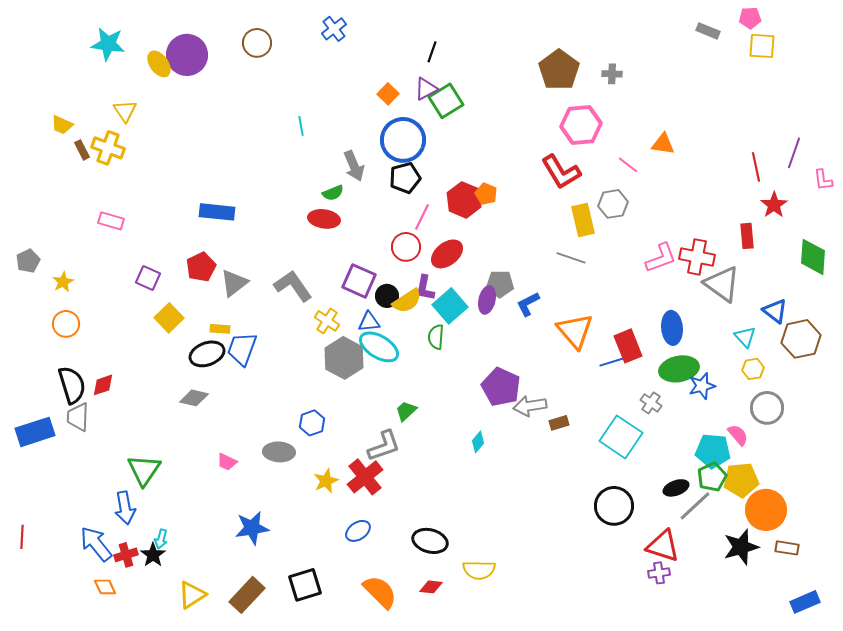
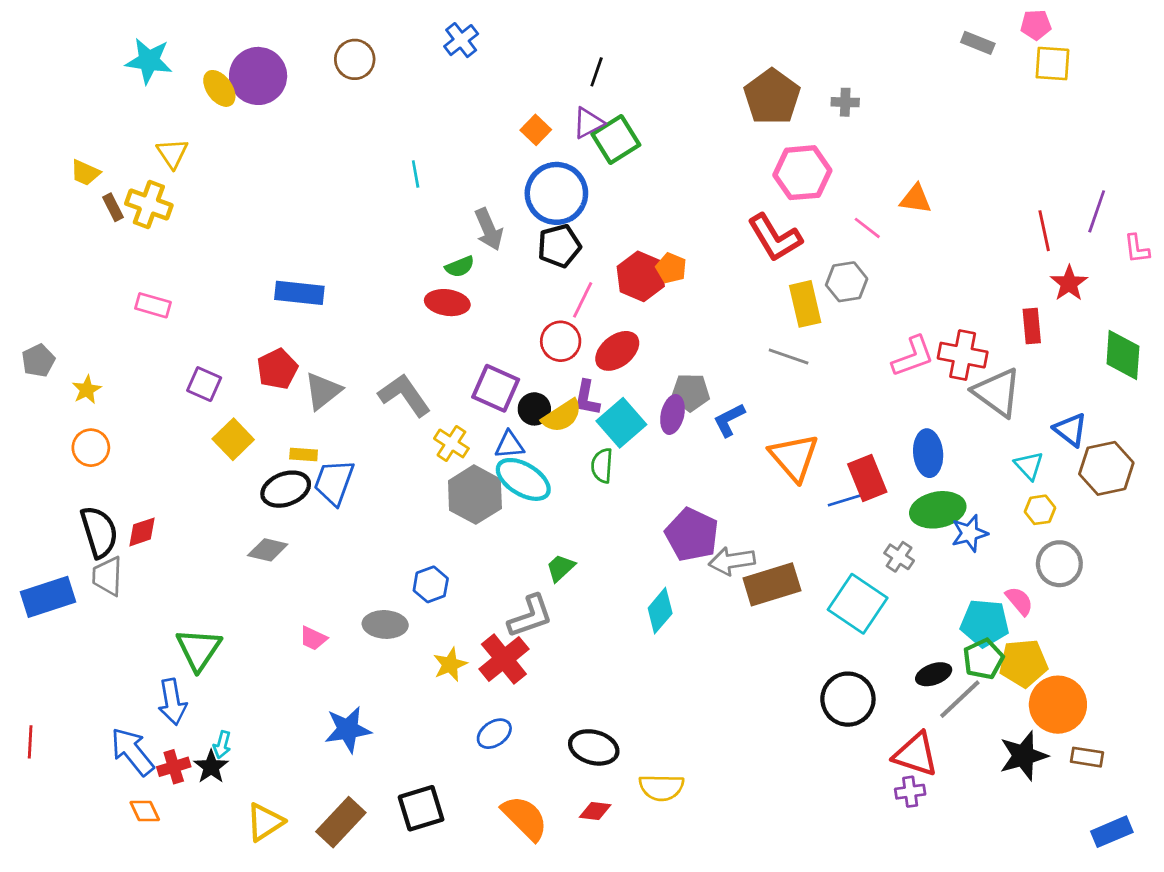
brown rectangle: (559, 423) -> (772, 584), size x2.0
cyan diamond: (478, 442) -> (660, 611), size x1.5

